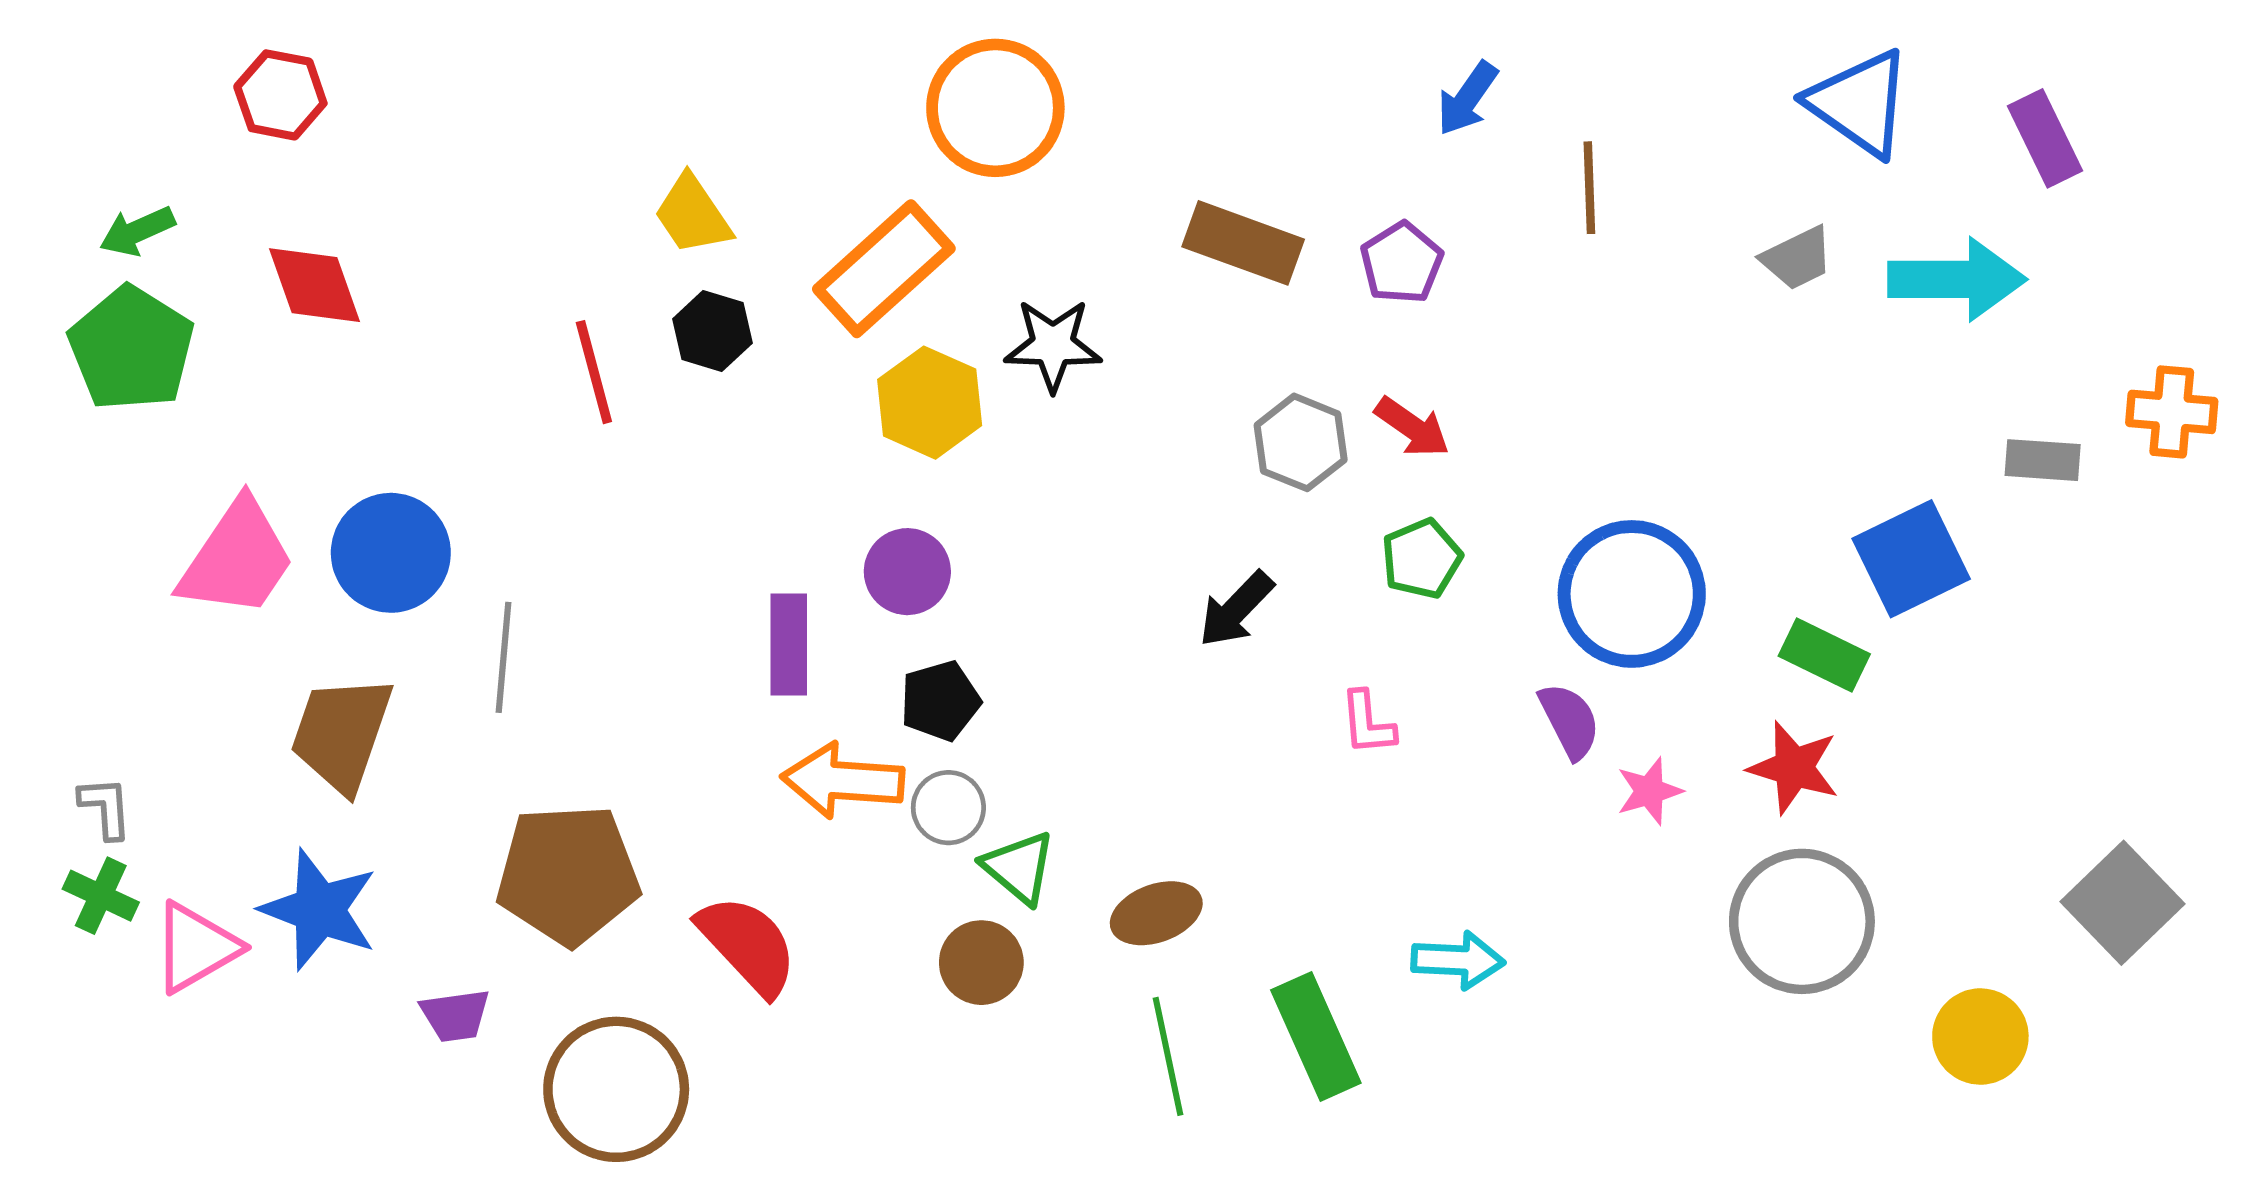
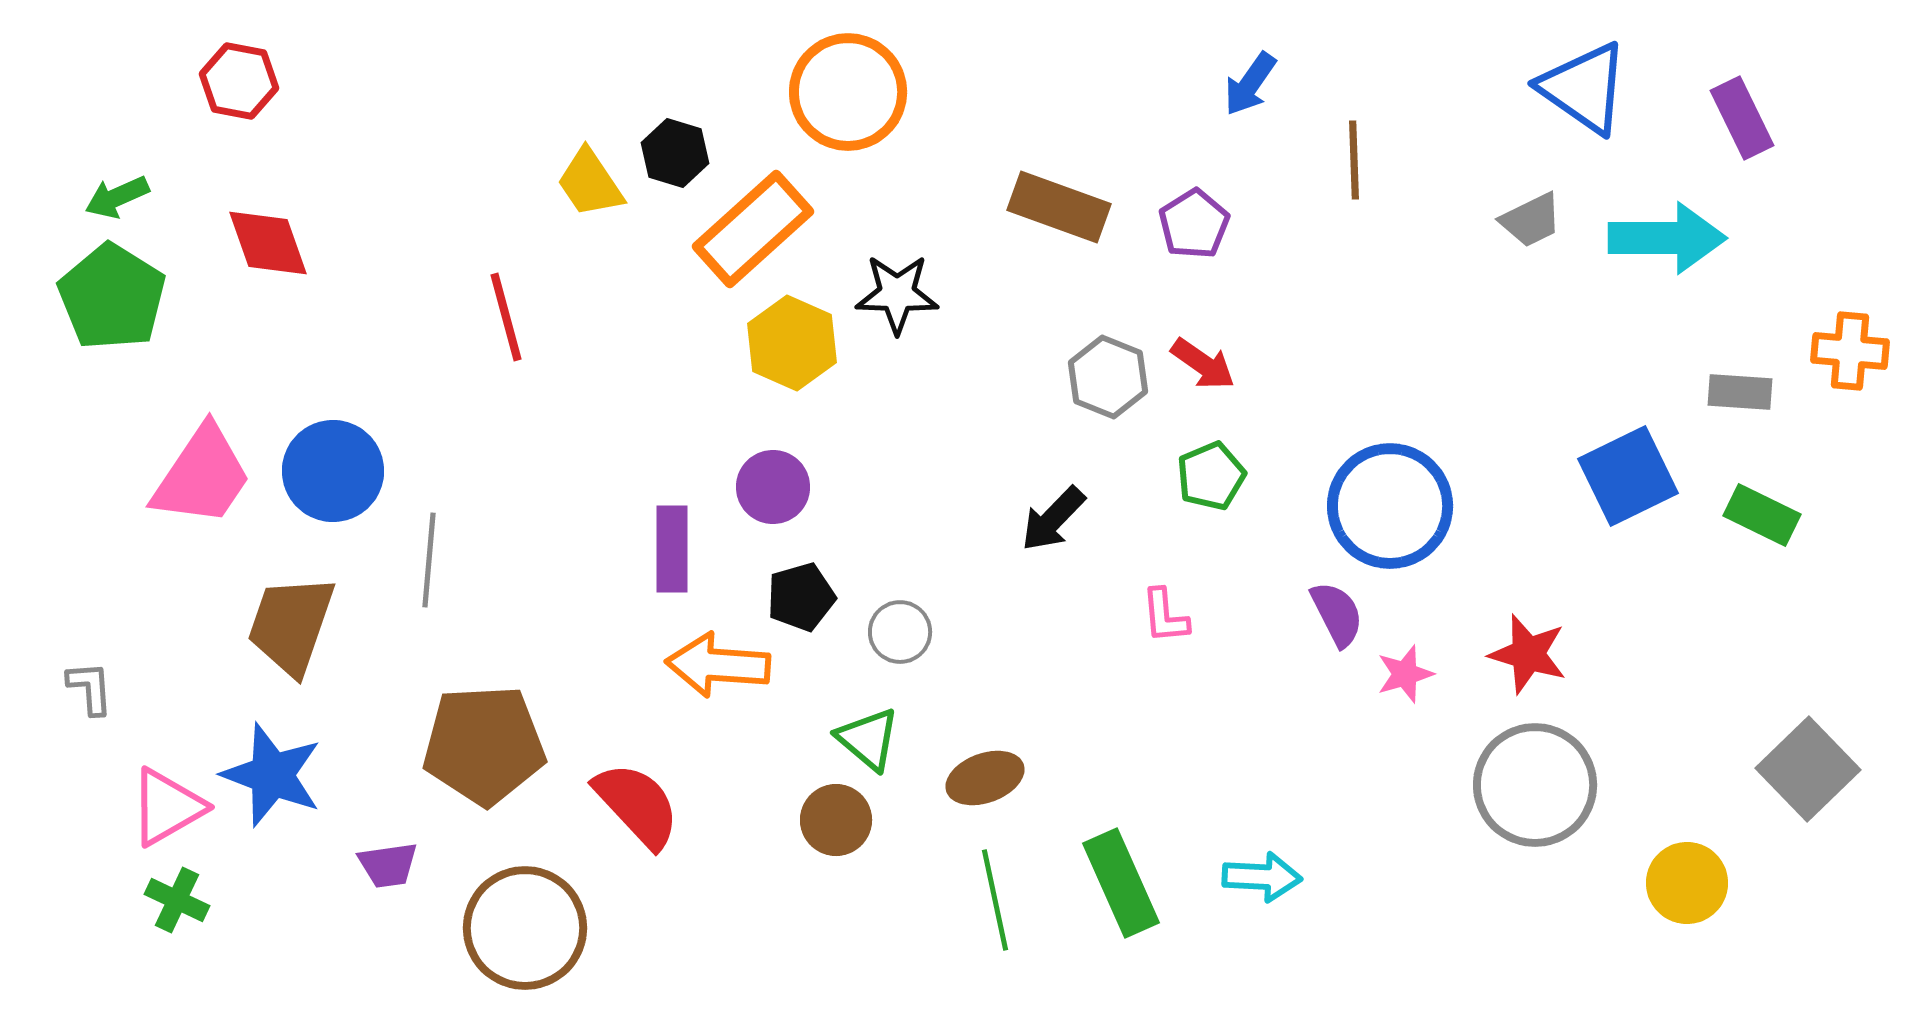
black hexagon: (712, 331) -> (675, 153), moved
green rectangle: (1824, 655) -> (1762, 515), moved
gray circle: (948, 808) -> (900, 632), moved
green cross: (101, 896) -> (177, 900), moved
cyan arrow: (1458, 960) -> (1262, 877), moved

